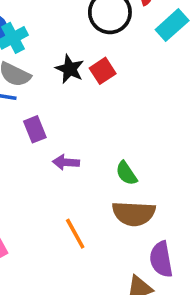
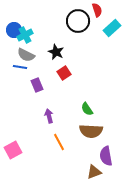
red square: (103, 71) -> (64, 73), moved
purple arrow: (66, 162) -> (49, 116), moved, turned 72

